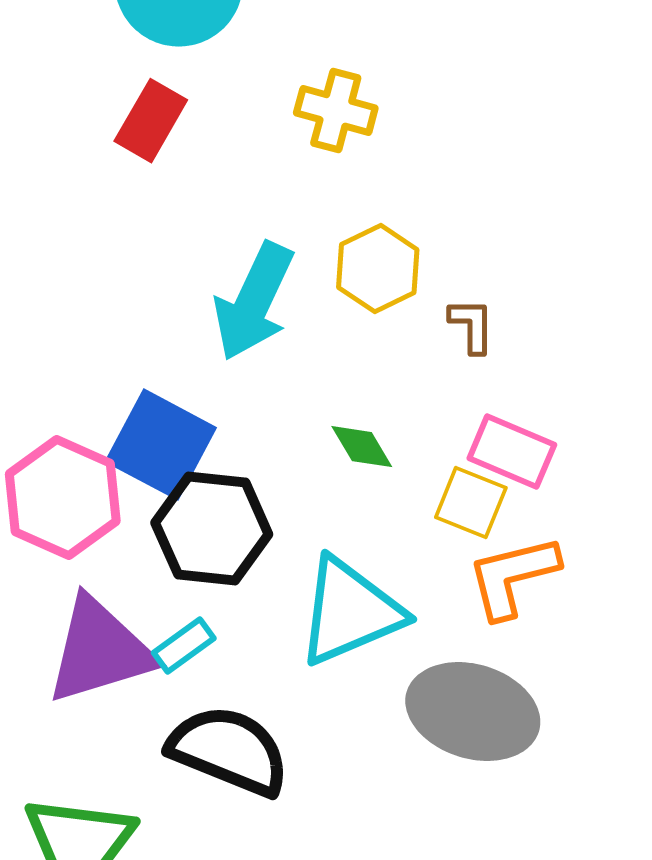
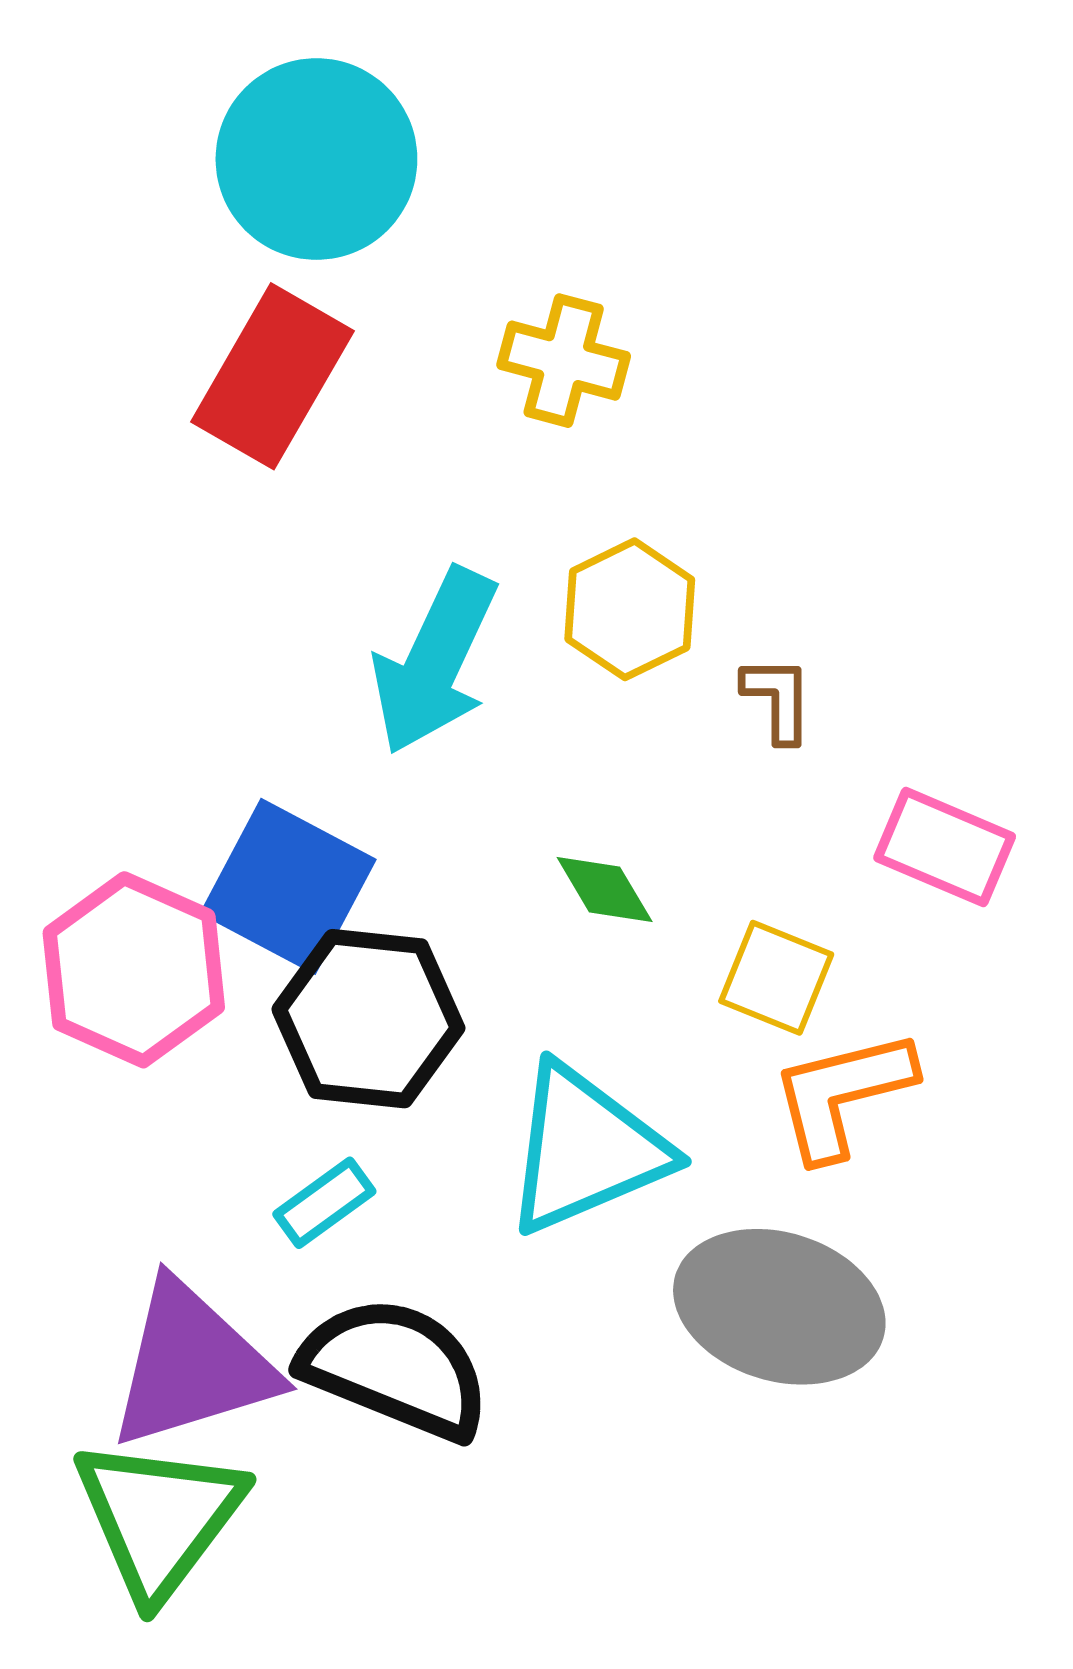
red rectangle: (151, 121) -> (272, 376), size x1.4
pink rectangle: (512, 452) -> (945, 847), moved
purple triangle: (100, 651) -> (192, 1365), moved

